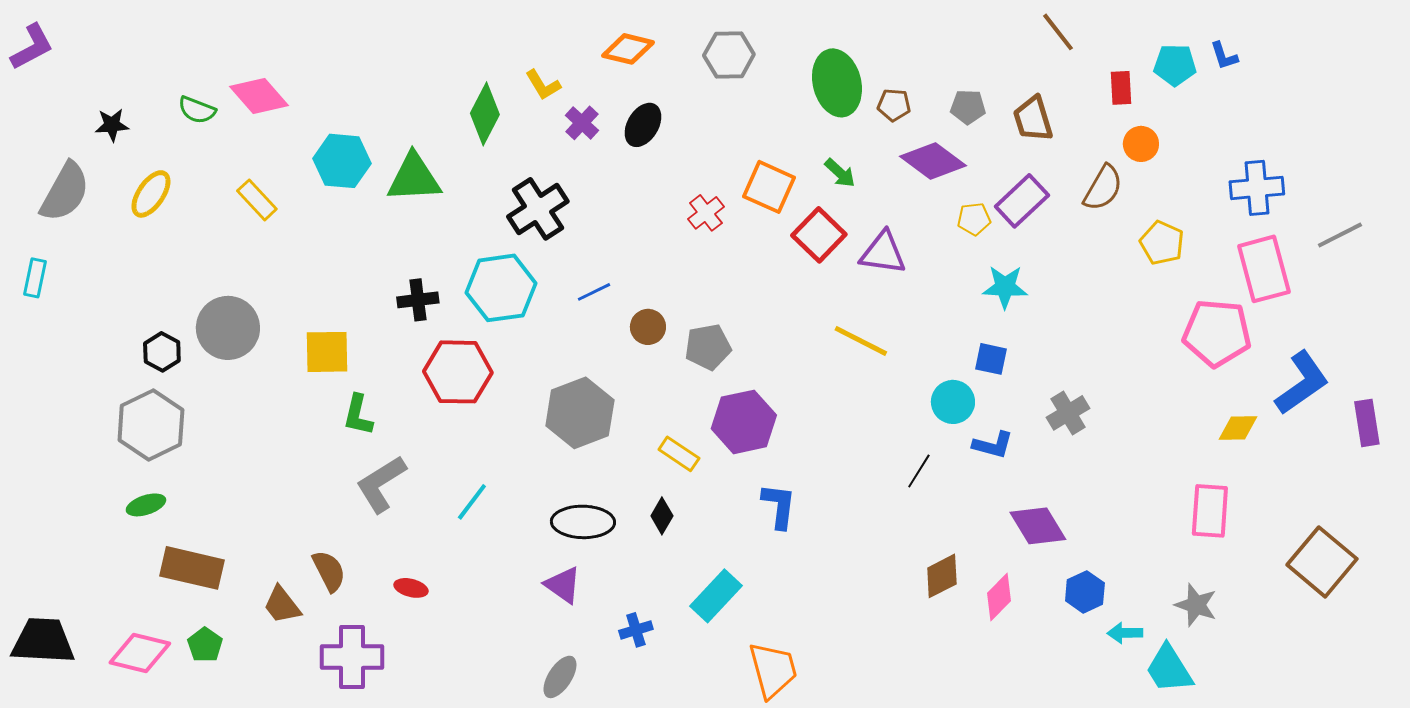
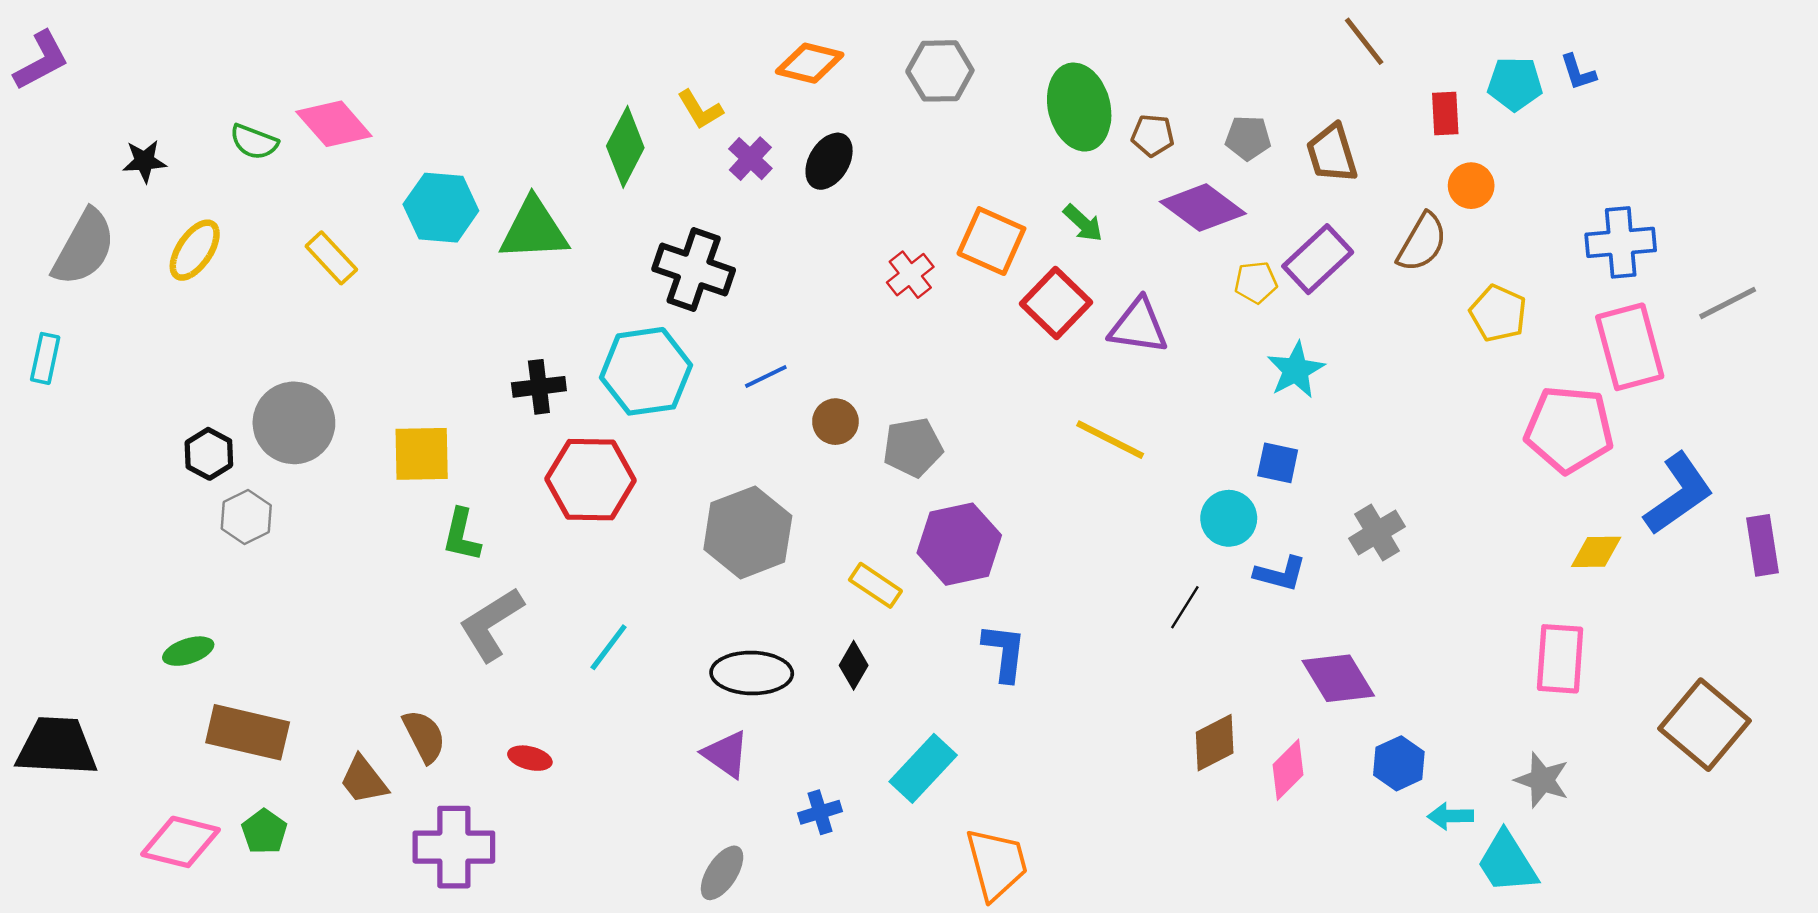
black cross: (538, 209) -> (694, 269), turned -38
cyan star: (1005, 287) -> (1296, 370), turned -30
gray hexagon: (151, 425) -> (246, 517), moved, size x0.6
black trapezoid: (43, 641) -> (57, 747), moved

